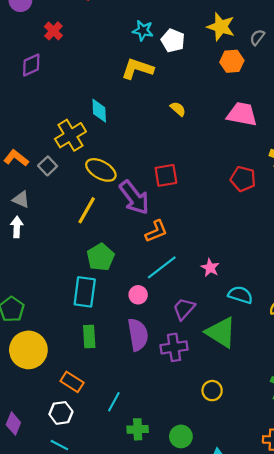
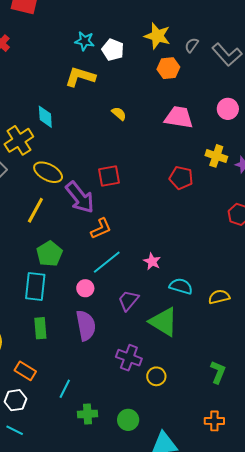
purple cross: (174, 347) -> (129, 358), moved, turned 30

